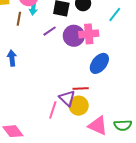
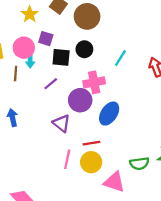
purple circle: (74, 36) -> (80, 100), moved
purple triangle: (67, 98) -> (61, 123), moved
pink line: (53, 110) -> (67, 159), moved
green semicircle: (123, 125) -> (139, 163), moved

